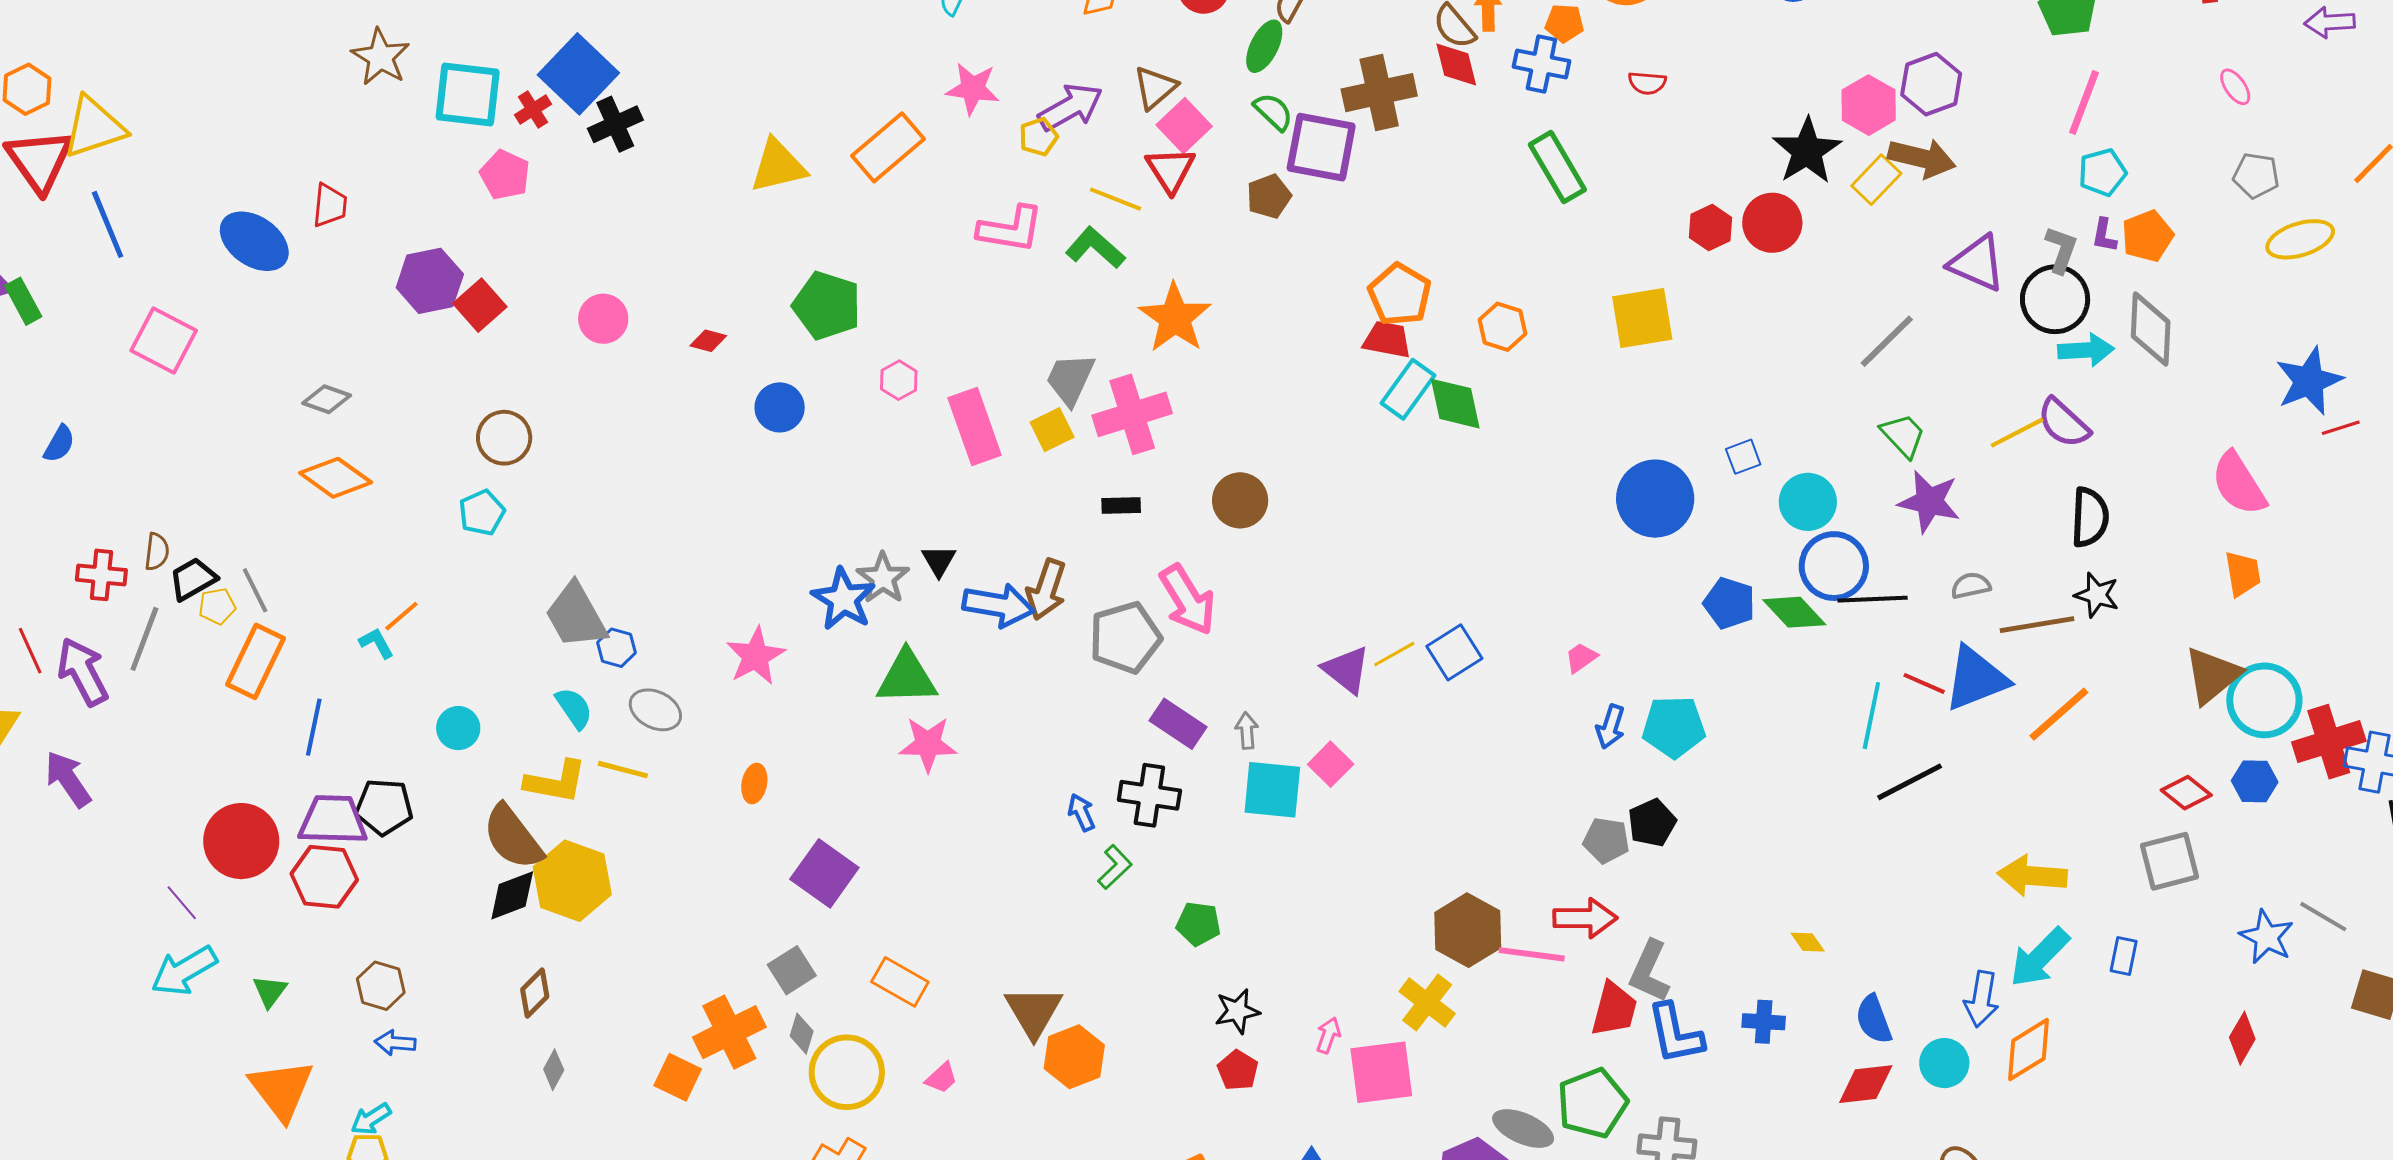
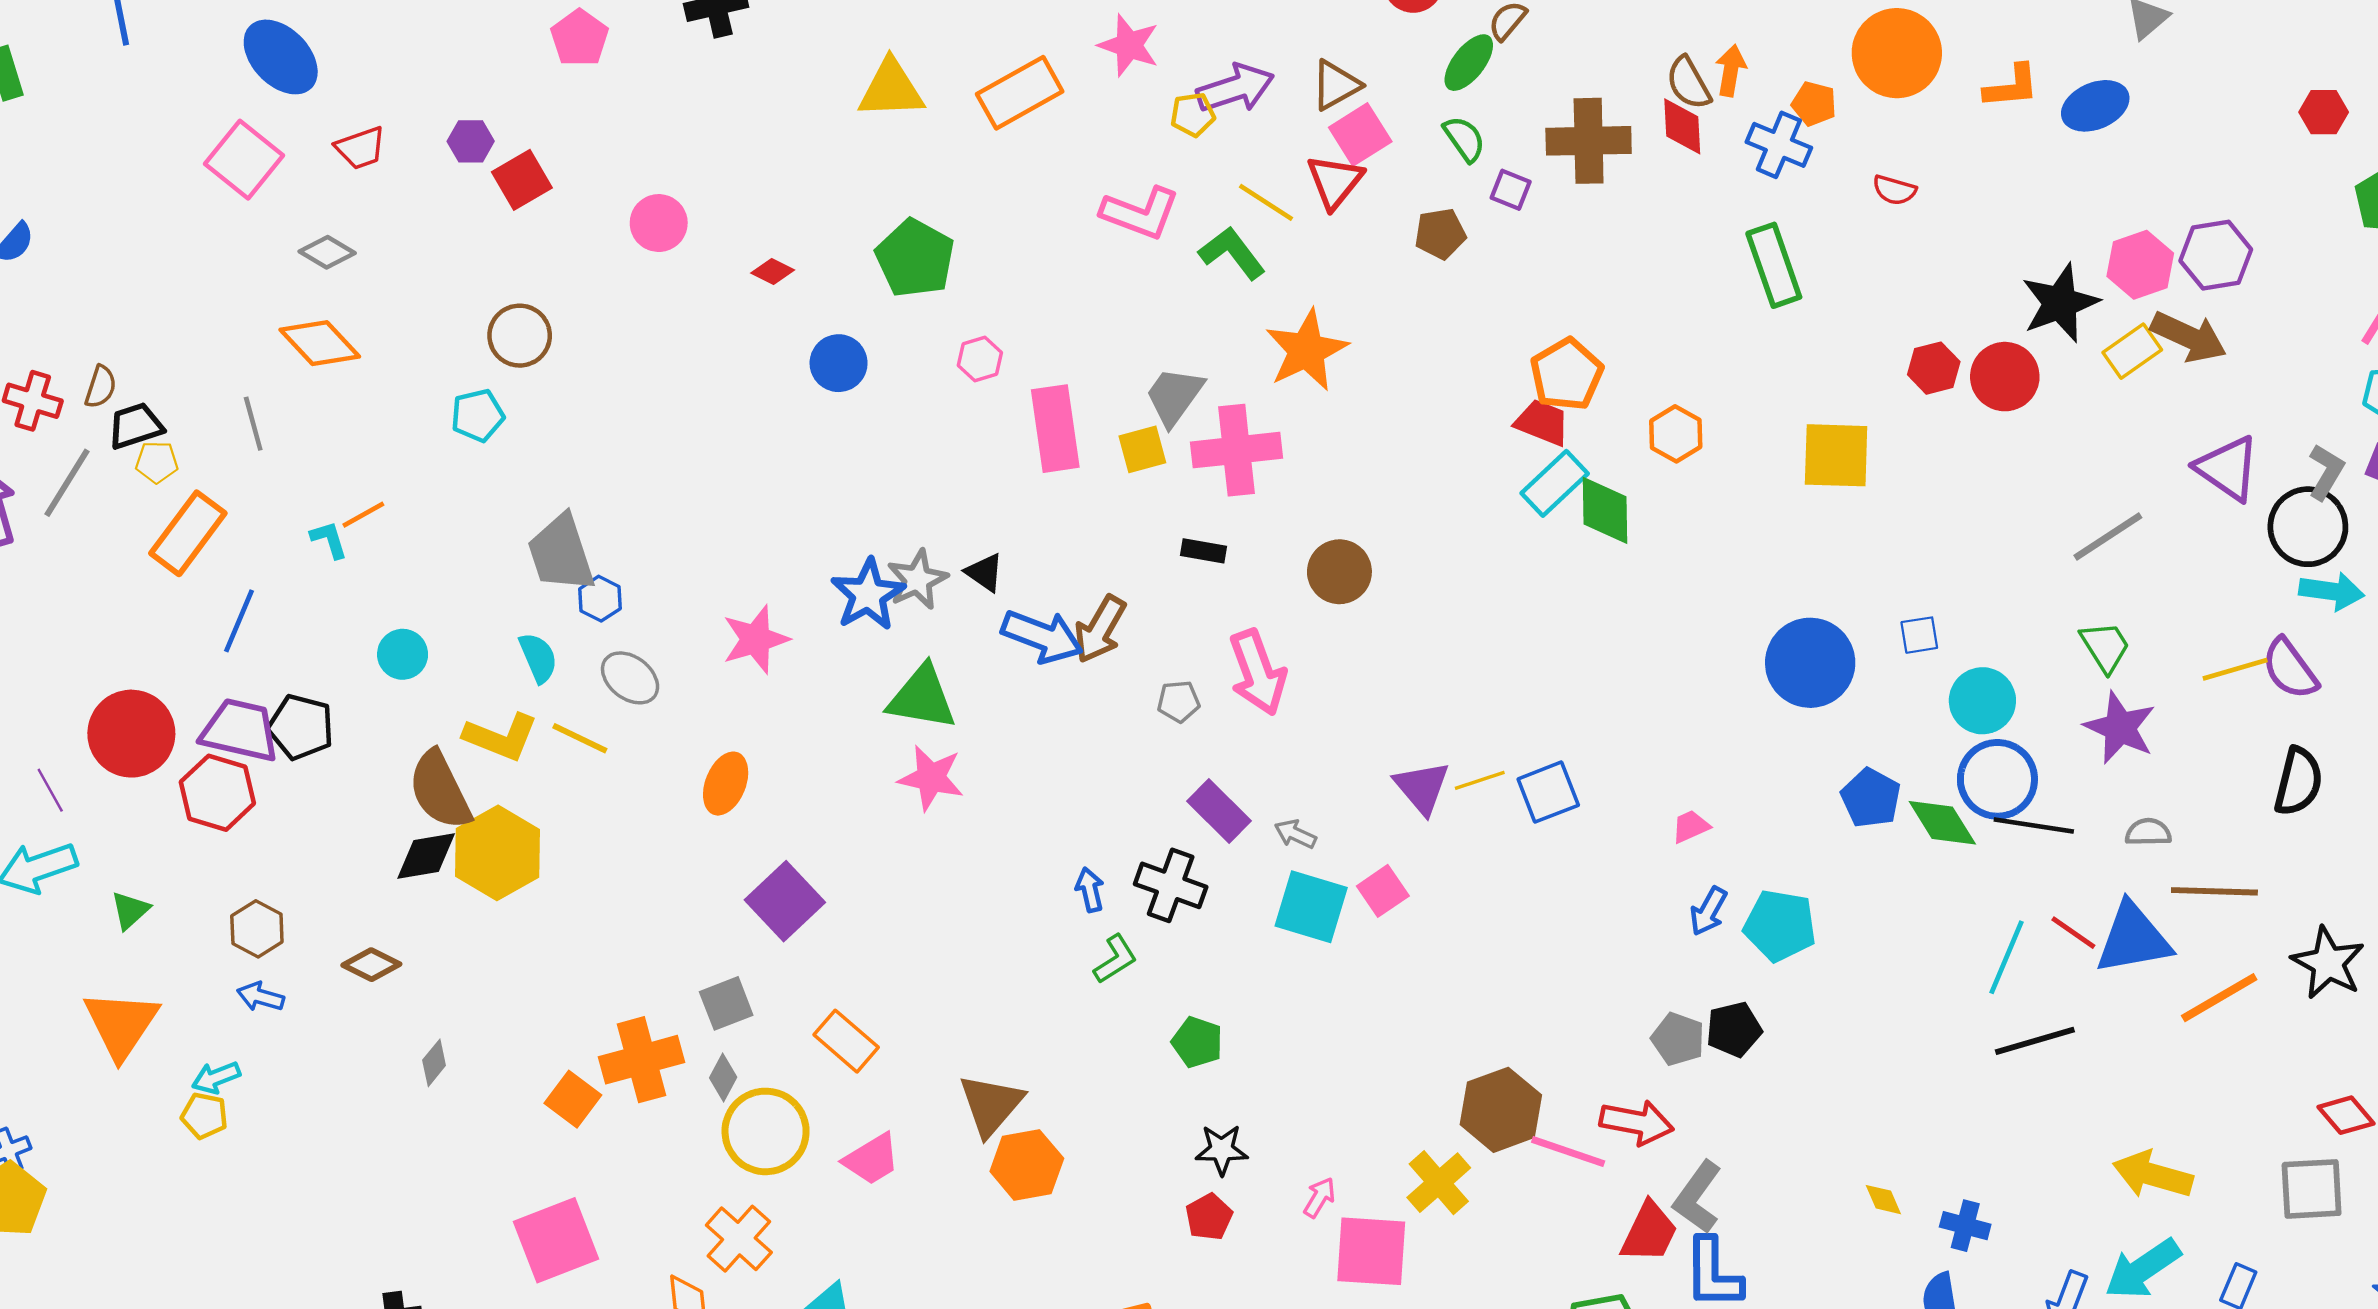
purple square: (1321, 147) -> (1511, 190), size x0.5
red trapezoid: (330, 205) -> (361, 148), moved, turned 54
purple hexagon: (430, 281) -> (471, 141), size x0.6
pink square: (164, 341) -> (244, 160), moved
black triangle: (939, 561) -> (985, 572), turned -36
gray line: (255, 590) -> (253, 424), moved
black star: (2097, 595) -> (2328, 963), moved, size x1.4
gray pentagon: (1125, 638) -> (1179, 701), size x0.5
gray arrow: (1247, 731) -> (1295, 834), turned -72
orange ellipse: (754, 783) -> (726, 784), size x1.4
brown diamond: (535, 993) -> (371, 965), moved, turned 60
blue cross: (1764, 1022) -> (1965, 1226), moved
pink trapezoid: (941, 1078) -> (872, 1159), size x1.5

